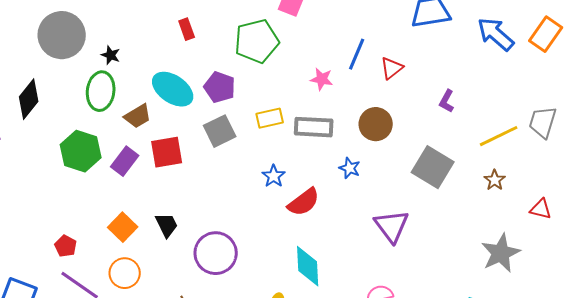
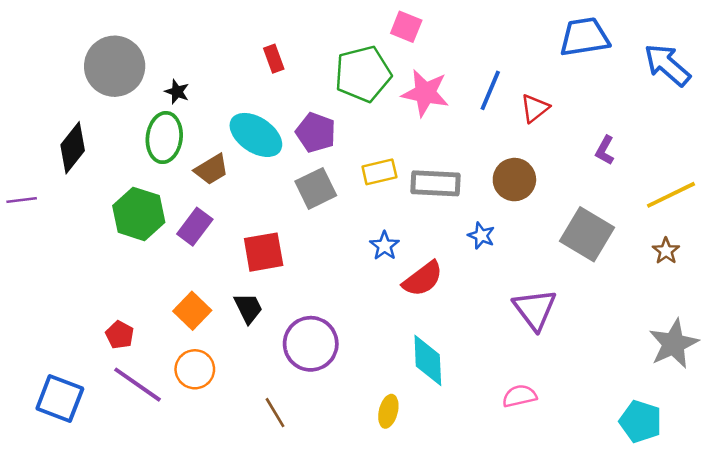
pink star: (322, 79) -> (425, 93), moved, size x1.6
red square: (167, 152) -> (264, 252), moved

